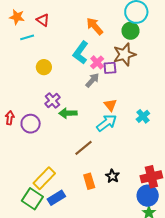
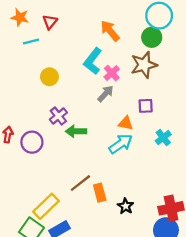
red triangle: (43, 20) -> (50, 22), turned 32
purple square: (110, 68) -> (146, 106), moved
orange triangle: (110, 105) -> (126, 123), turned -40
brown line: (84, 148) -> (80, 183), moved
orange rectangle: (89, 181) -> (100, 193), moved

